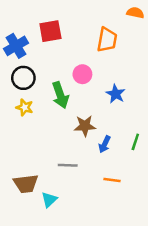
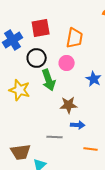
orange trapezoid: (107, 40) -> (75, 38), moved
black circle: (23, 78) -> (37, 58), moved
yellow star: (25, 107) -> (20, 90), size x1.5
blue arrow: (105, 144) -> (78, 125), moved, turned -112

